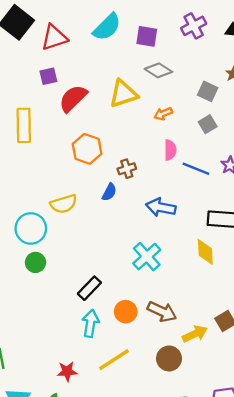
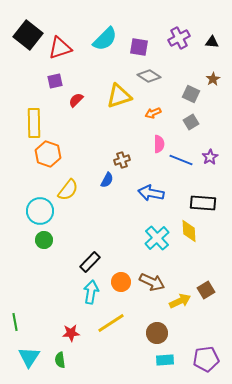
red semicircle: (73, 98) -> (76, 100), size x0.6
orange hexagon: (87, 149) -> (48, 154), moved
yellow semicircle: (64, 204) -> (68, 190), turned -35
cyan cross: (147, 257) -> (157, 238), moved
brown circle: (169, 358) -> (157, 333), moved

